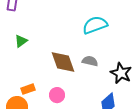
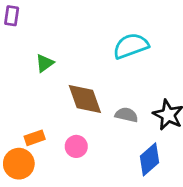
green triangle: (21, 41) -> (45, 63), moved
gray semicircle: (90, 61) -> (126, 115), moved

